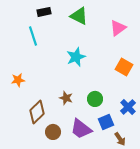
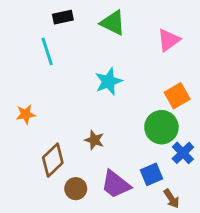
orange square: (124, 67) -> (177, 96), turned 30
green circle: (95, 99) -> (161, 127), moved, size x1.5

